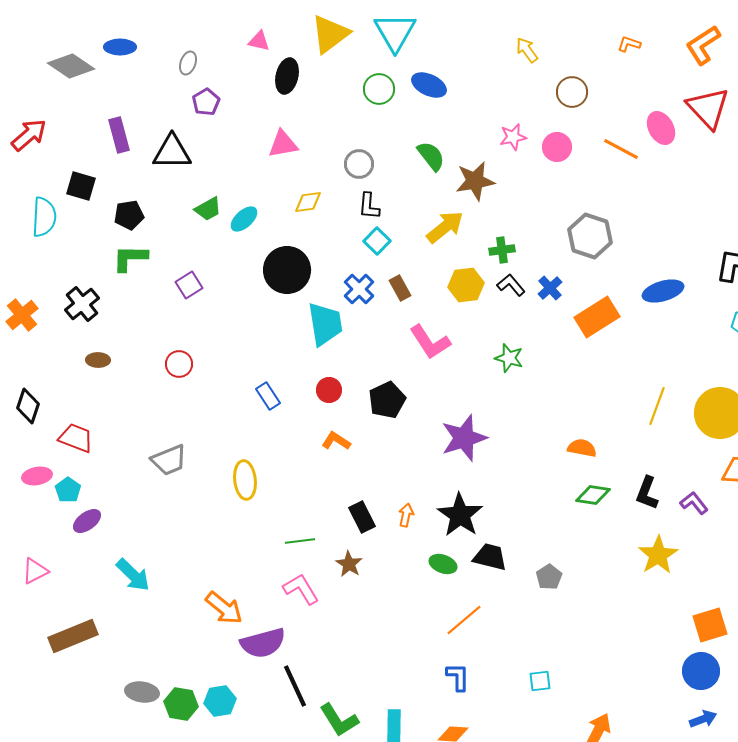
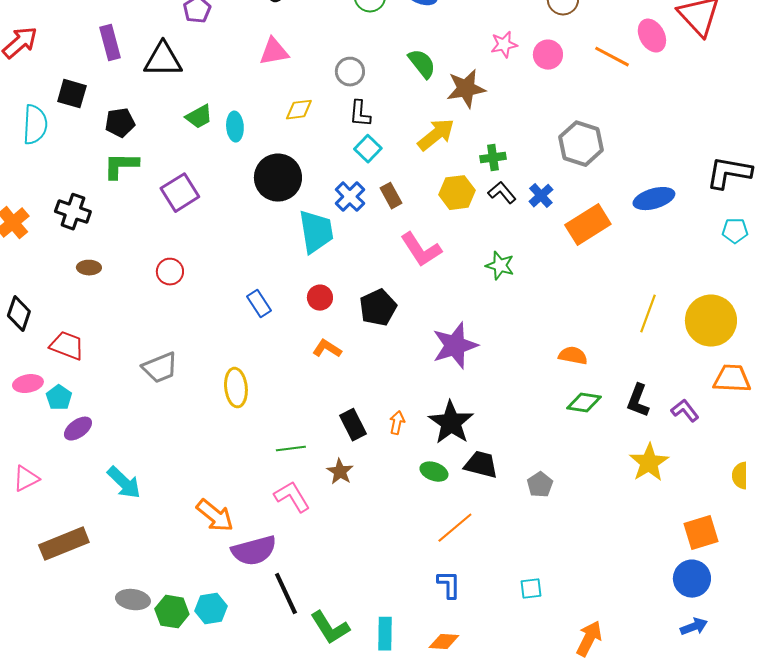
cyan ellipse: (244, 219) -> (235, 127), turned -52
purple square: (189, 285) -> (180, 193), size x1.4
black cross: (82, 304) -> (73, 212), turned -32

